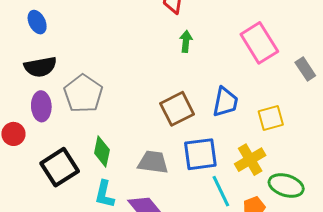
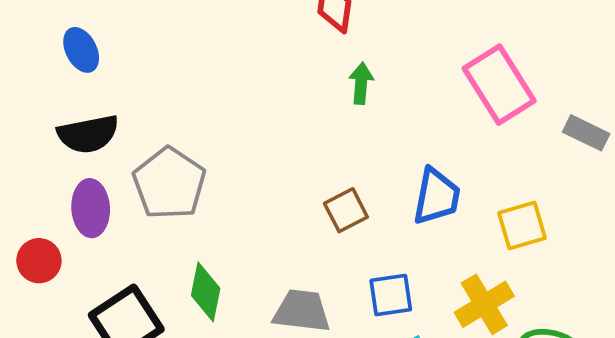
gray rectangle: (305, 69) -> (586, 133), turned -30
brown square: (177, 109) -> (346, 210), size x0.7
blue square: (200, 154) -> (391, 295), size x0.7

